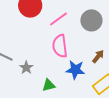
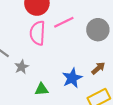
pink semicircle: (60, 46) -> (38, 33), moved
blue star: (75, 70) -> (72, 78), turned 30

